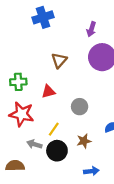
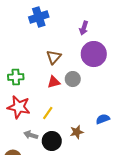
red triangle: (48, 92) -> (54, 82), moved
gray circle: (80, 107) -> (73, 79), moved
yellow line: (54, 129) -> (48, 113), moved

